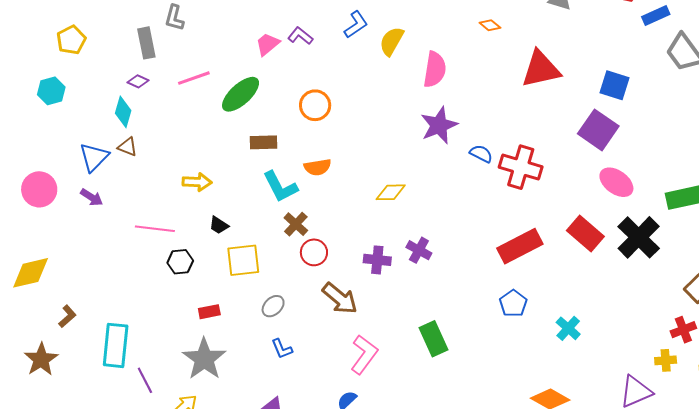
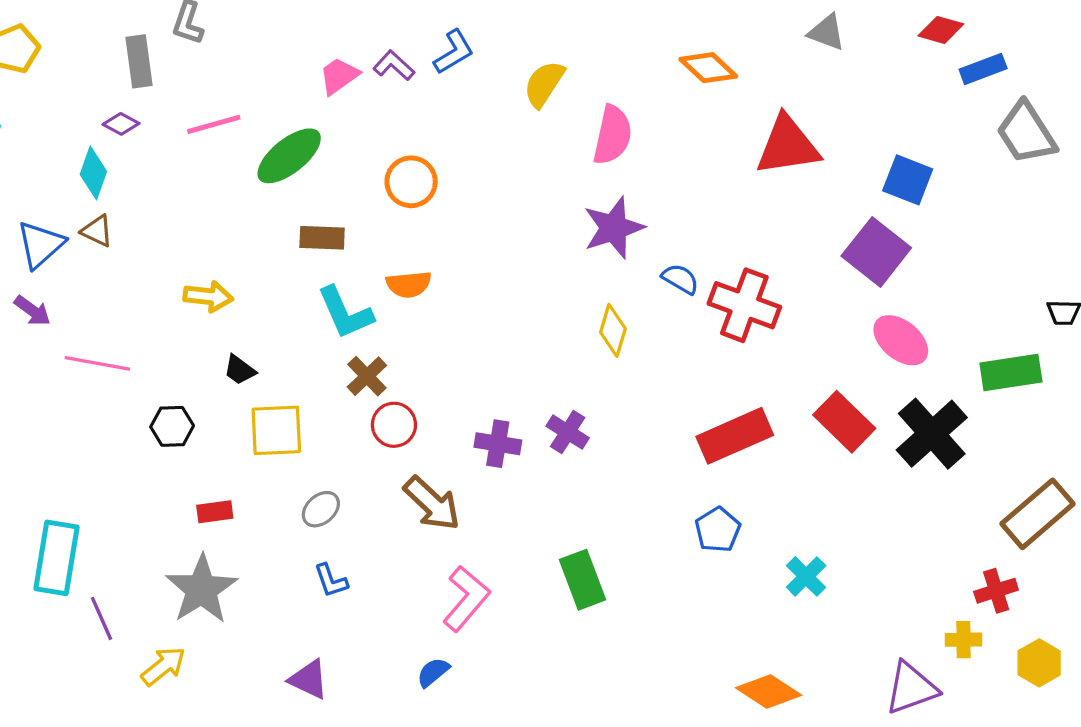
blue L-shape: (356, 25) -> (454, 52), moved
orange diamond: (490, 25) -> (708, 68), size x1.6
yellow diamond: (391, 192) -> (613, 330), moved, turned -76
pink line: (155, 229) -> (97, 363), moved

